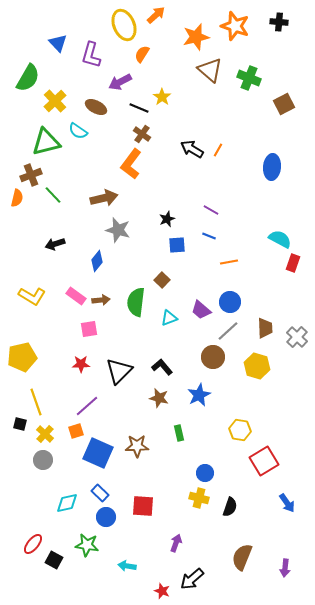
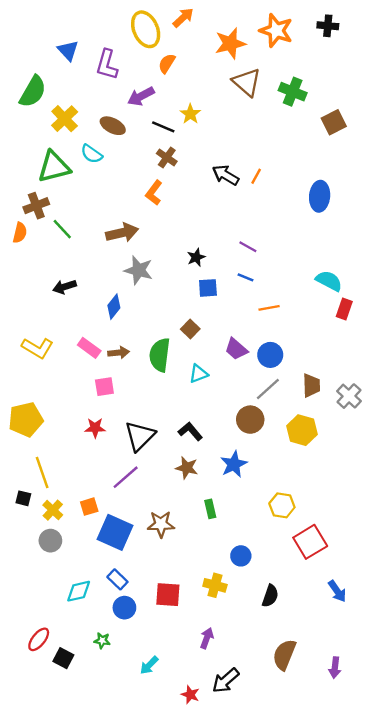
orange L-shape: (131, 164) -> (154, 193), size x0.7
purple trapezoid: (201, 310) -> (236, 349), moved
purple line: (87, 406) -> (126, 477), moved
yellow cross: (199, 498) -> (215, 585), moved
green star: (87, 545) -> (102, 641), size x0.6
cyan arrow: (127, 566) -> (149, 665), turned -54

